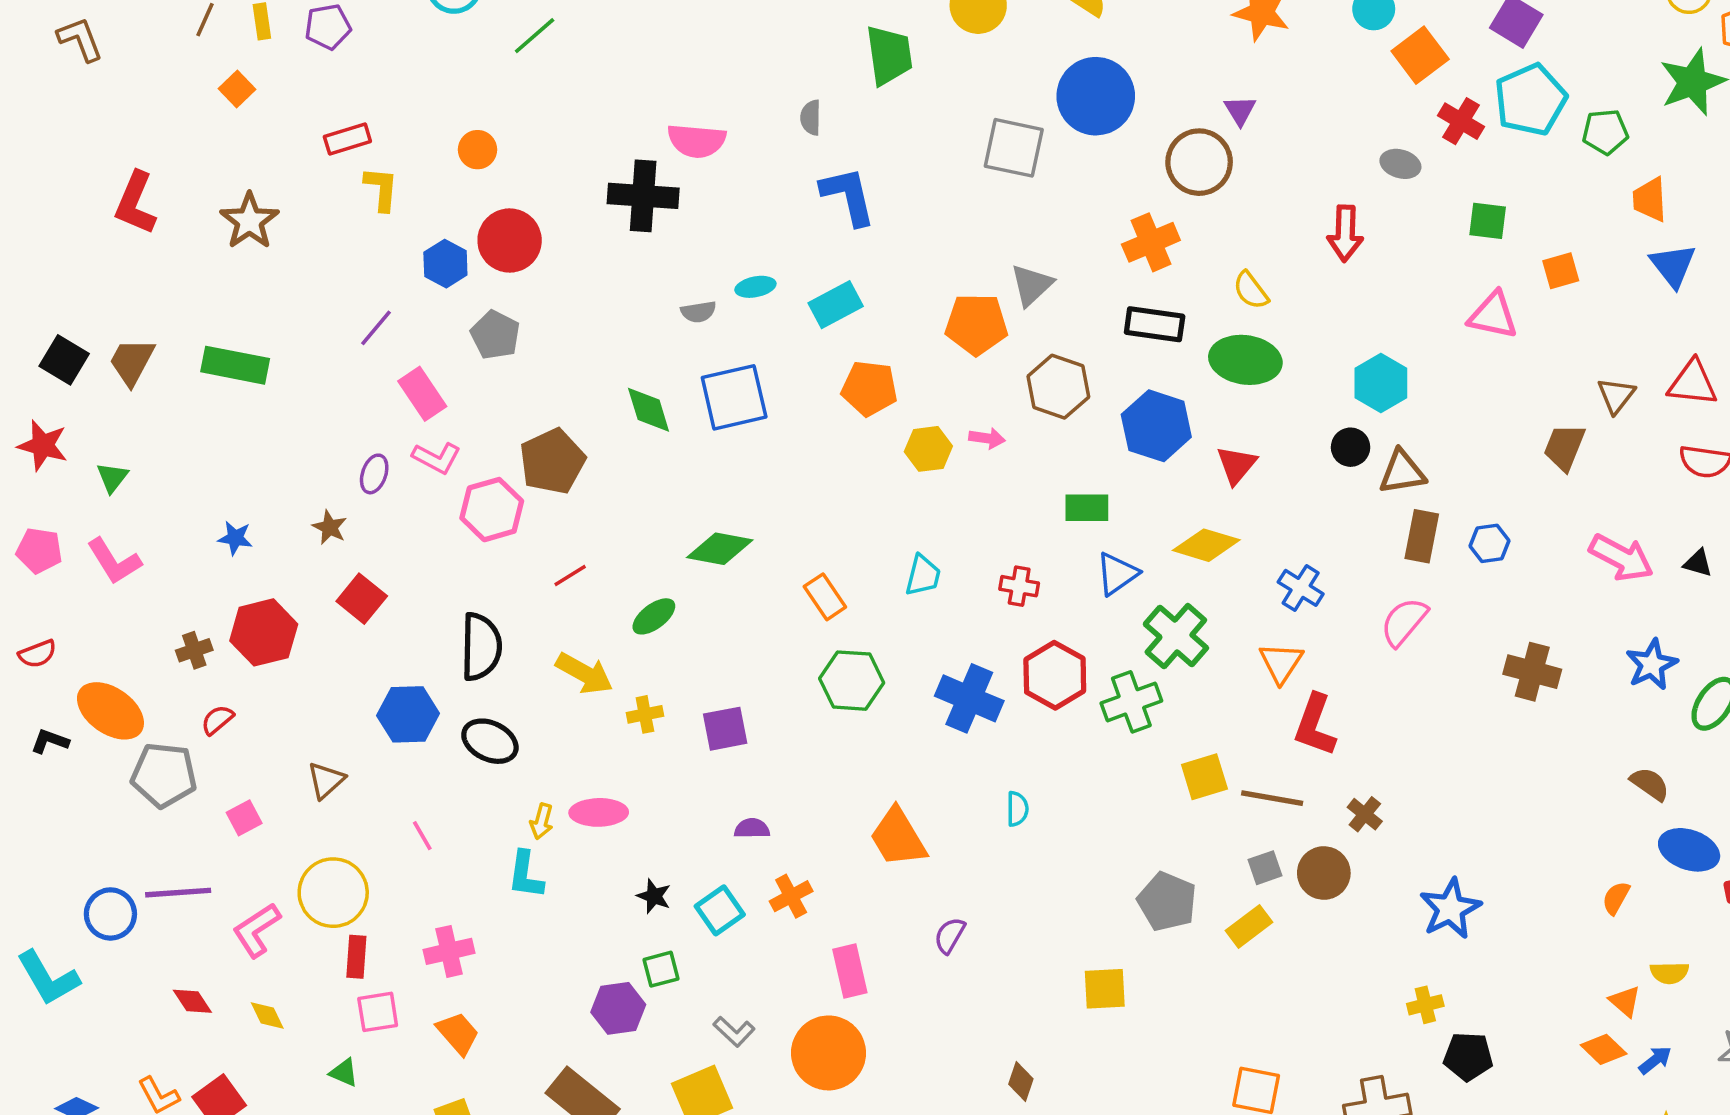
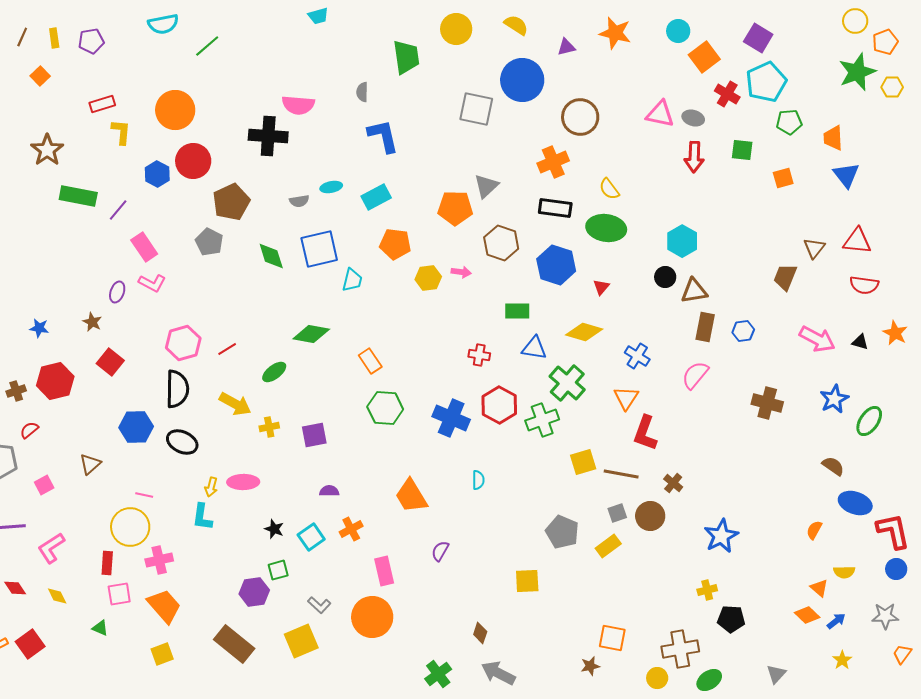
purple triangle: (1240, 110) -> (566, 47), moved, turned 48
green pentagon: (1605, 132) -> (789, 122), moved
orange circle: (477, 150) -> (175, 110), size x1.8
red arrow: (1345, 233) -> (694, 157), moved
pink triangle: (1493, 315) -> (660, 114), moved
gray pentagon: (495, 335) -> (209, 242), moved
green rectangle: (235, 365) -> (78, 196), moved
brown pentagon: (552, 461) -> (231, 202), moved
red triangle: (1237, 465) -> (601, 287), size x0.7
pink hexagon: (492, 510) -> (183, 343), moved
blue triangle: (1117, 574) -> (534, 348), turned 44
cyan trapezoid: (923, 575) -> (352, 280), moved
pink line: (422, 836) -> (144, 495), turned -48
yellow circle: (333, 893) -> (130, 527), moved
orange trapezoid: (458, 1033) -> (164, 606), size x1.4

